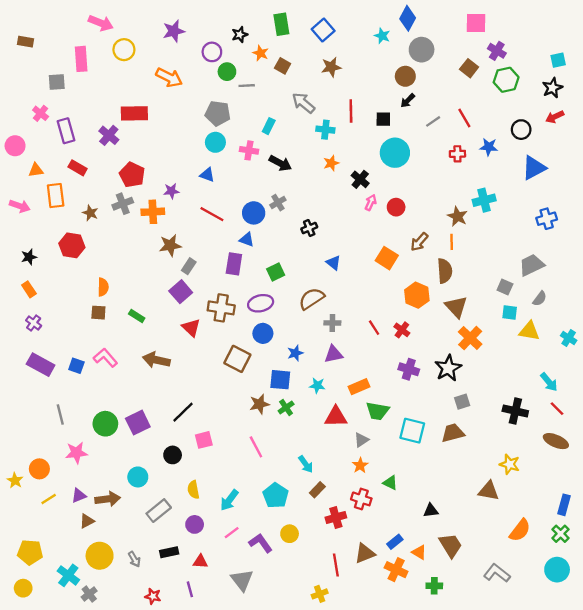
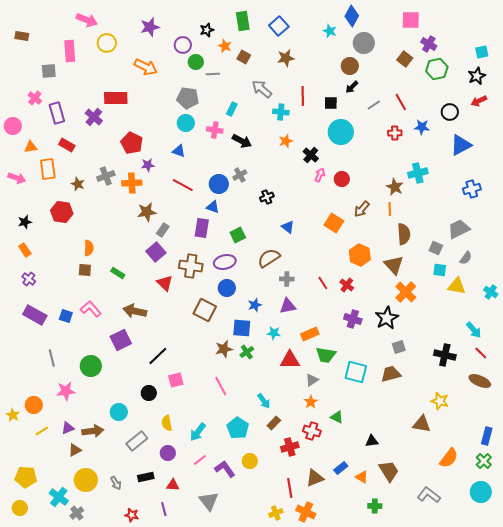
red pentagon: (132, 175) -> (132, 143), moved
brown semicircle: (445, 271) -> (404, 234), moved
purple square: (138, 423) -> (121, 340), moved
orange cross: (396, 570) -> (306, 512), moved

